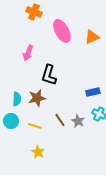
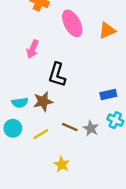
cyan semicircle: (17, 99) -> (20, 103), turned 80
brown line: (60, 120) -> (70, 127), turned -32
yellow line: (35, 126) -> (41, 134), turned -48
yellow star: (38, 152) -> (62, 164), moved

